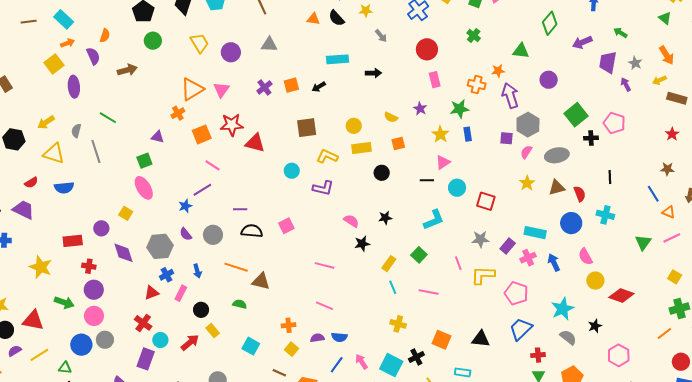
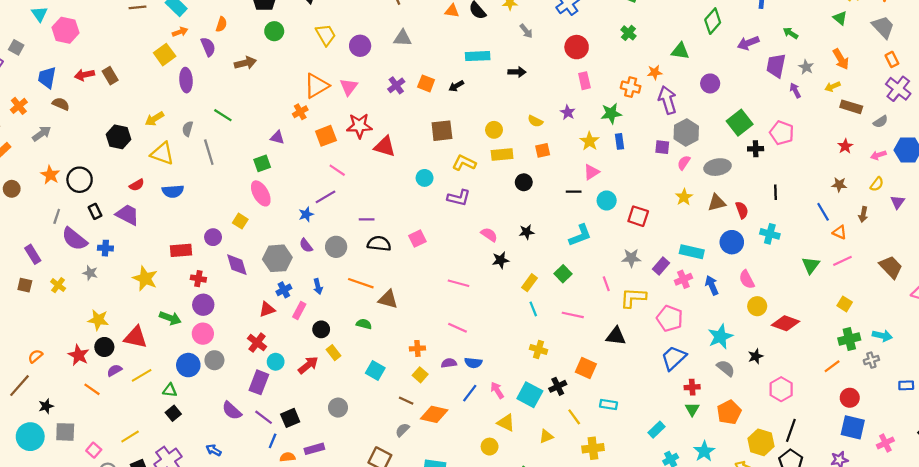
orange square: (291, 85) -> (426, 83), turned 35
black triangle: (481, 339) -> (616, 336), moved

